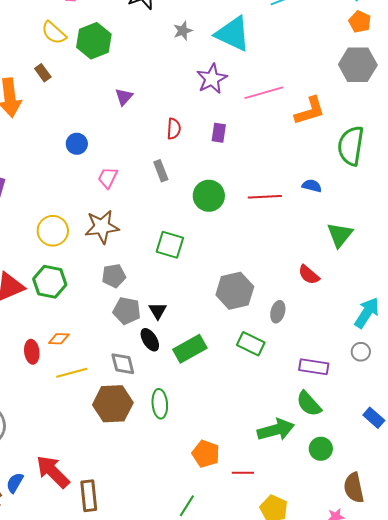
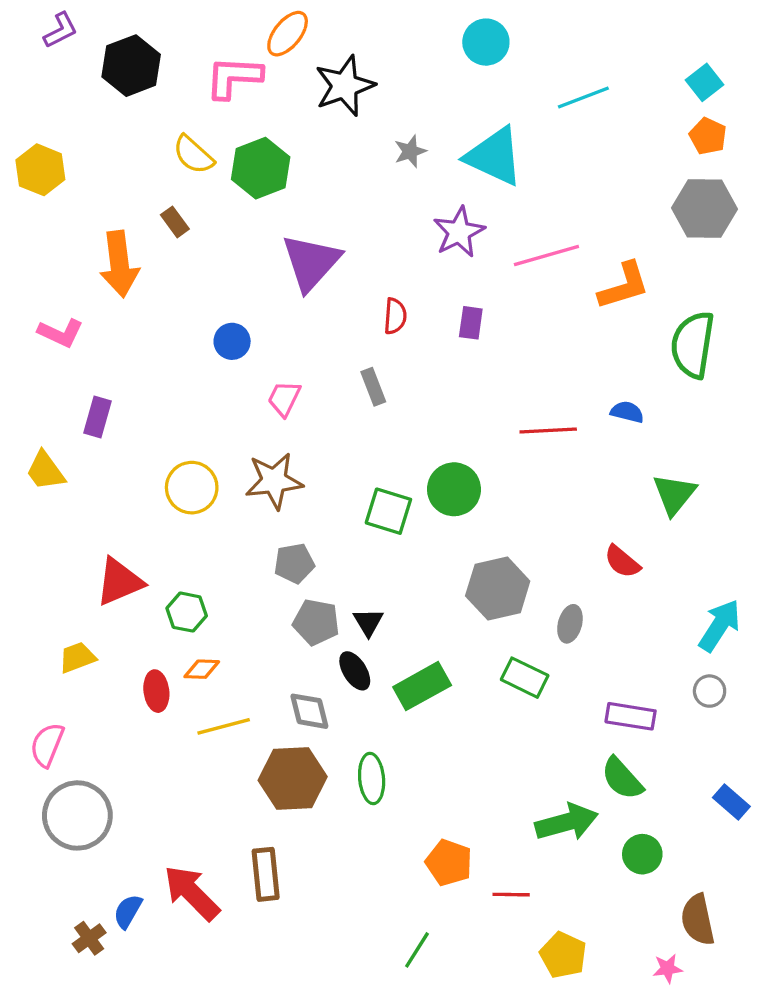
purple triangle: (124, 97) -> (311, 262), size x2.0
green circle: (209, 196) -> (454, 489), moved
green hexagon: (50, 282) -> (187, 612), moved, size x0.7
brown rectangle: (89, 496) -> (266, 874), moved

